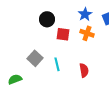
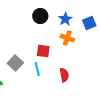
black circle: (47, 19) -> (40, 16), moved
red square: (63, 34) -> (43, 51), moved

